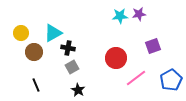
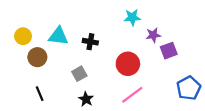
purple star: (139, 14) -> (153, 35), moved
cyan triangle: (53, 33) -> (58, 36), turned 36
black cross: (68, 48) -> (90, 42), moved
pink line: (136, 78) -> (132, 95), moved

